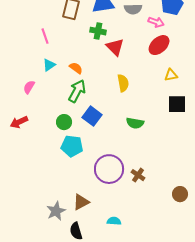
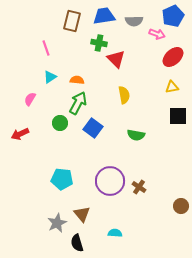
red ellipse: (159, 45) -> (173, 57), moved
orange semicircle: (76, 68) -> (77, 80), turned -32
green circle: (64, 122) -> (60, 123), moved
cyan pentagon: (72, 146) -> (62, 179), moved
brown triangle: (81, 202) -> (82, 214), turned -42

